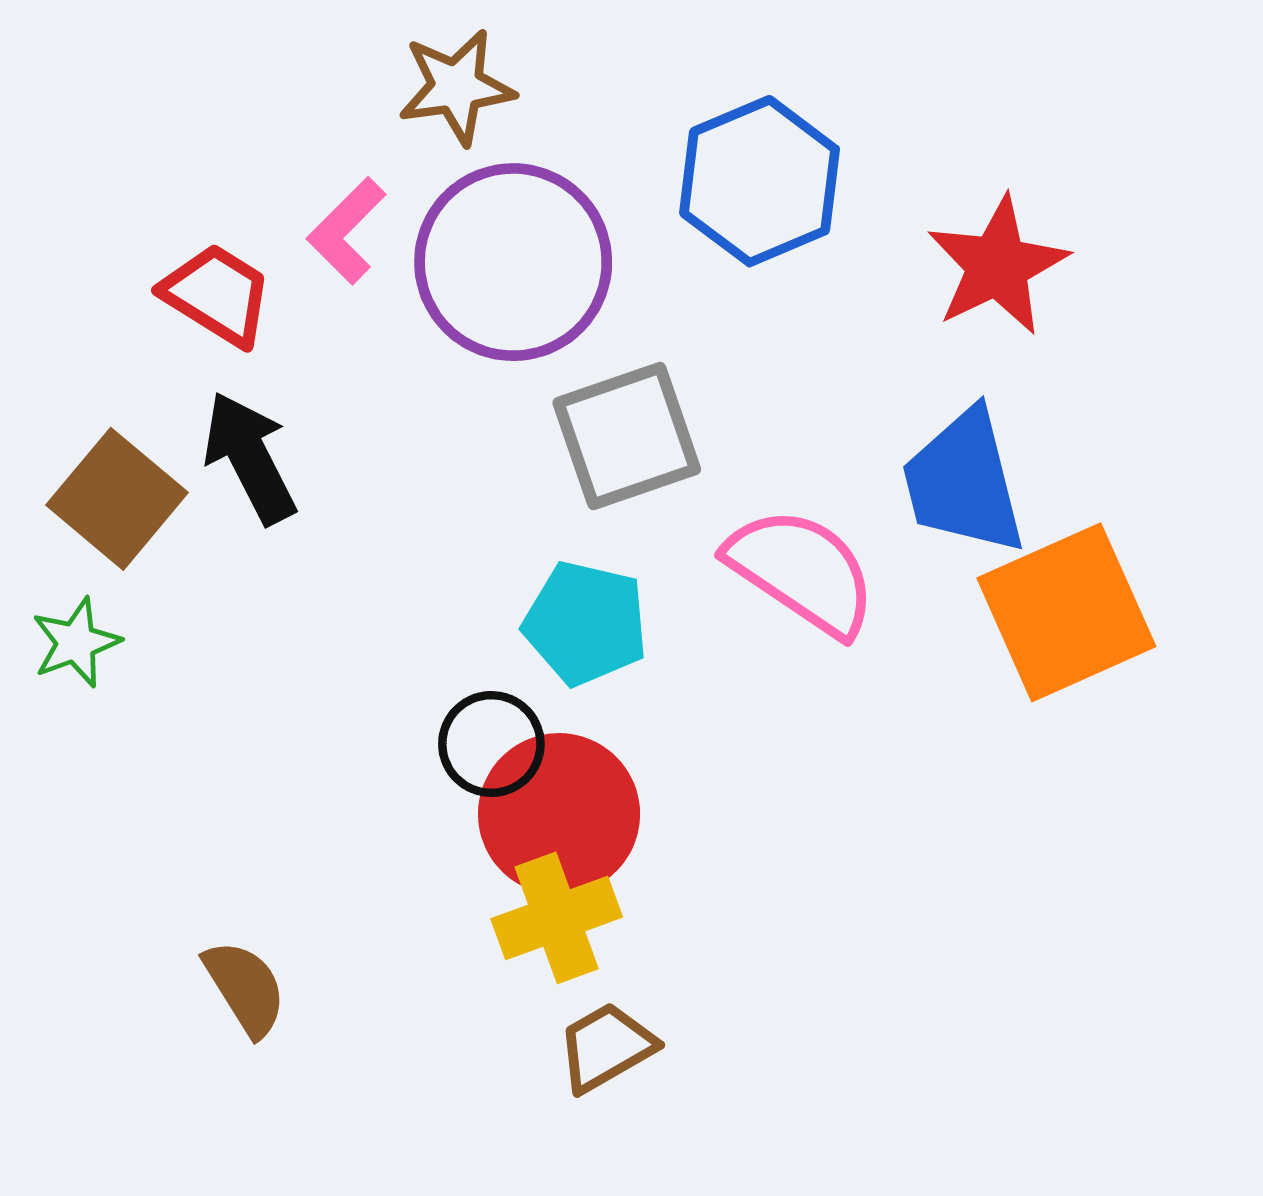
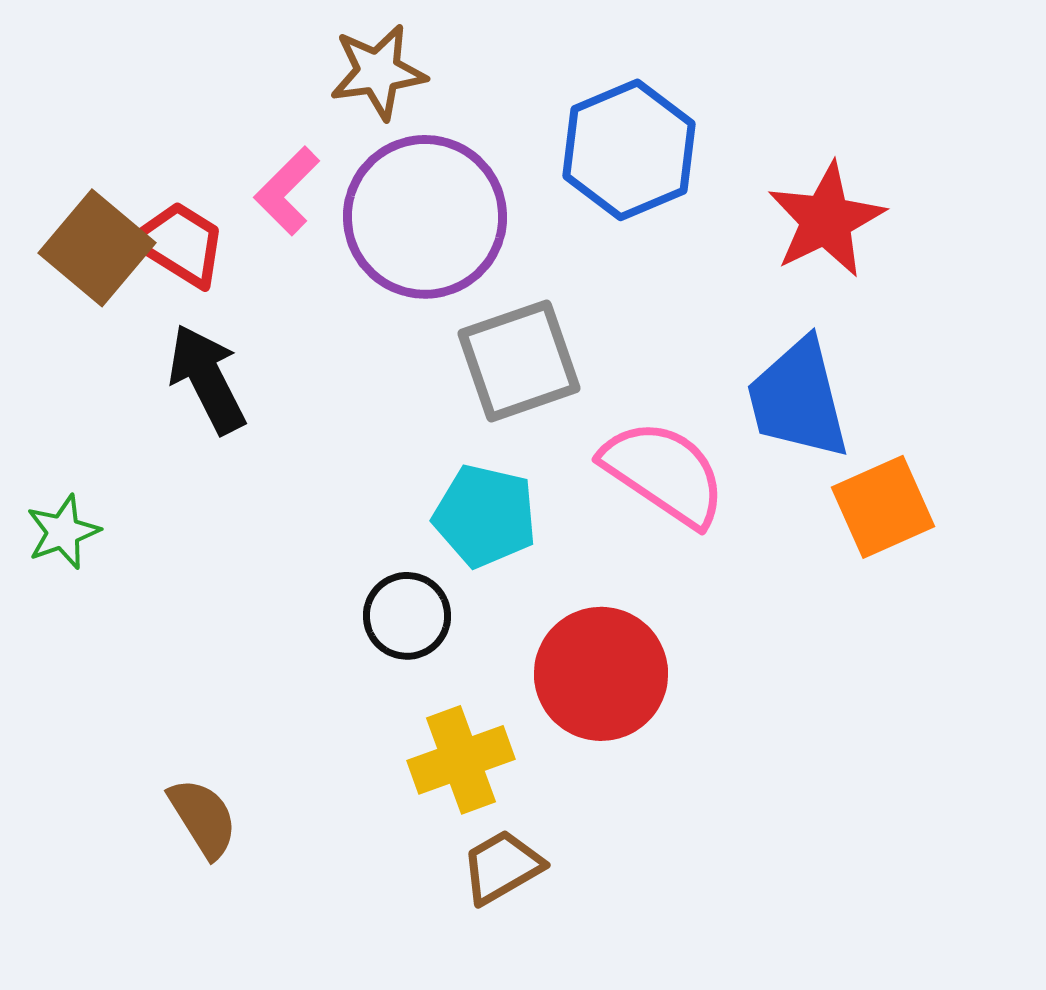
brown square: (117, 499) -> (97, 248), moved
orange square: (1066, 612) -> (883, 507), size x0.7
red circle: (559, 814) -> (601, 674), moved

